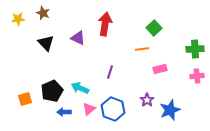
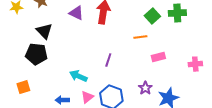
purple triangle: (78, 38) -> (76, 13), moved
green cross: (195, 49) -> (177, 13), moved
black pentagon: (52, 91) -> (36, 54), moved, turned 30

